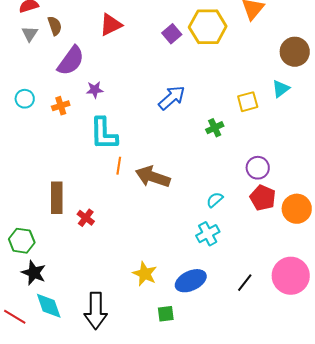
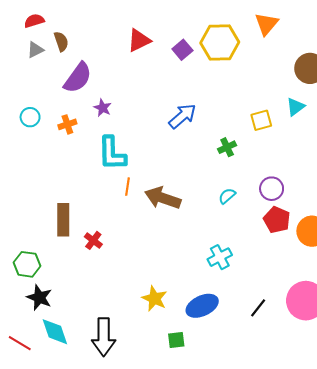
red triangle: (111, 25) -> (139, 40), moved
gray triangle: (30, 34) -> (35, 50), turned 30
purple star: (95, 90) -> (103, 108), turned 30
cyan semicircle: (215, 200) -> (227, 196), moved

